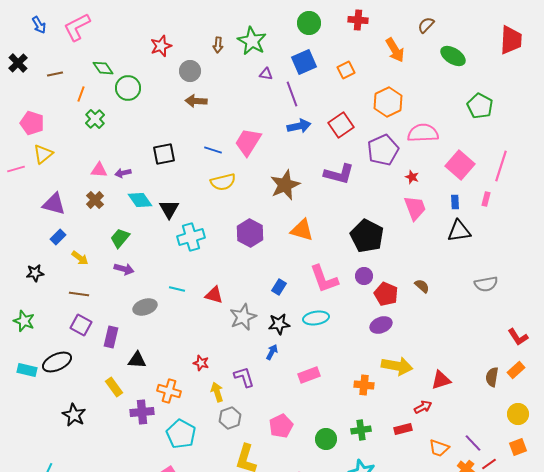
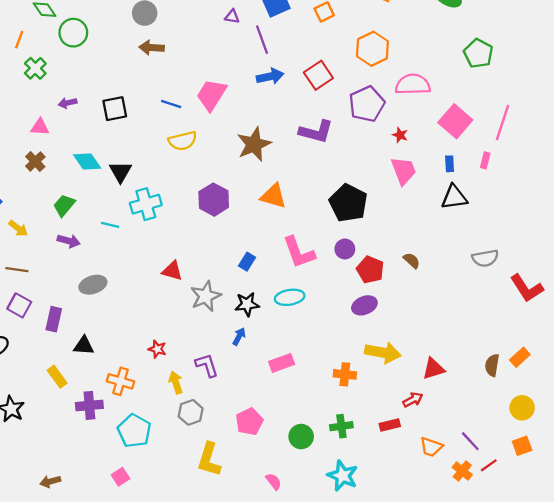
purple arrow: (123, 173) -> (68, 103), moved
cyan line: (177, 289) -> (110, 225), moved
red L-shape: (518, 337) -> (527, 288), moved, size x1.4

